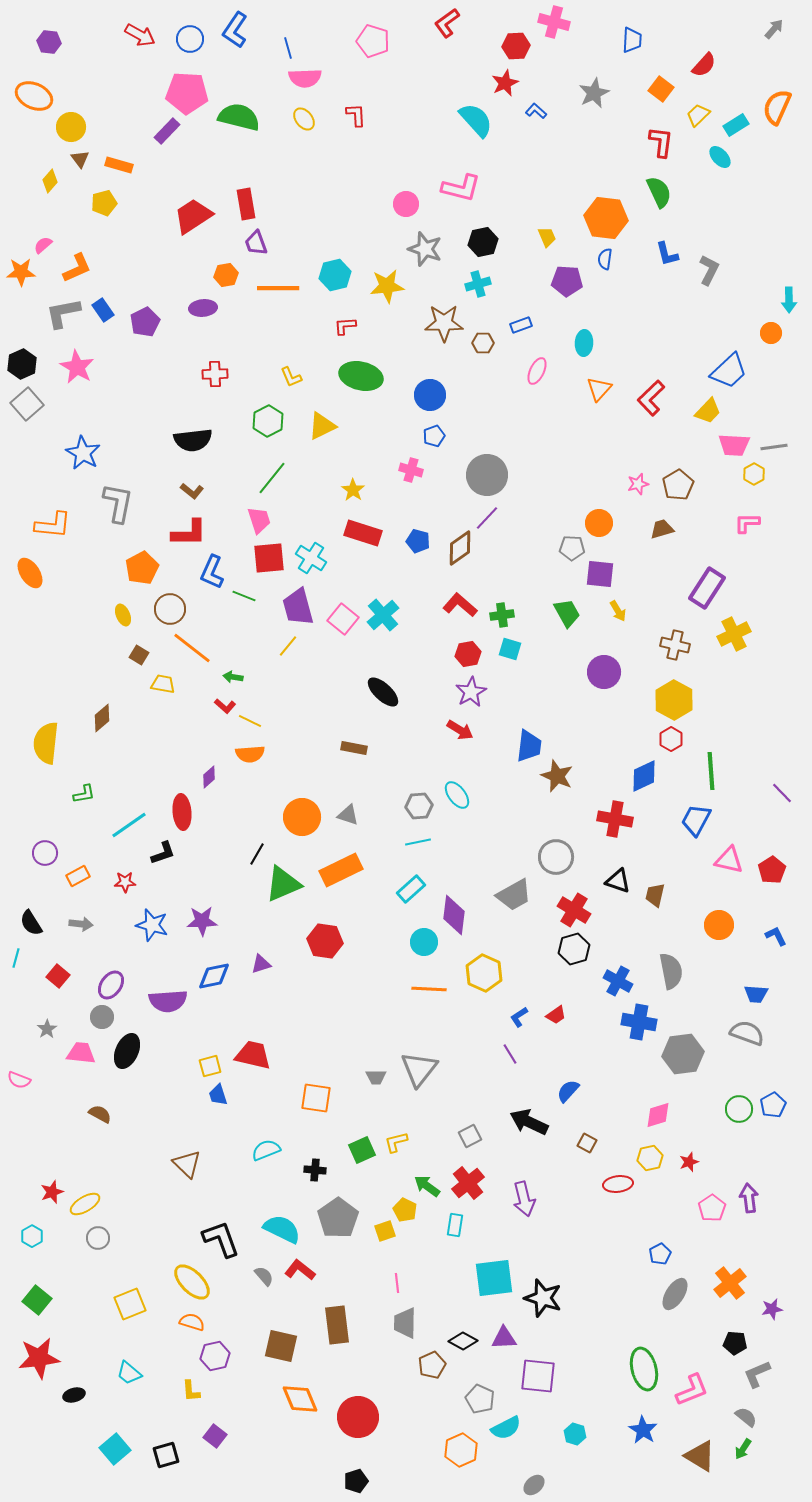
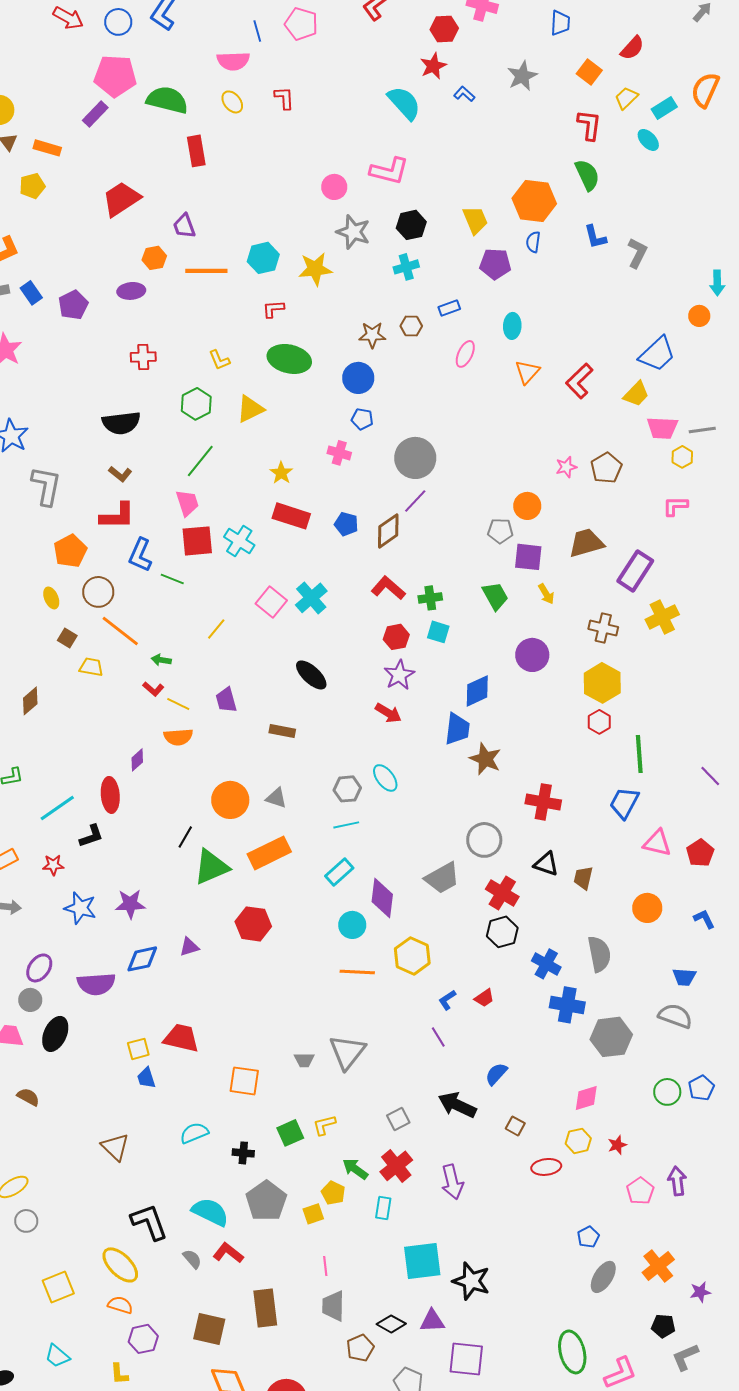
blue line: (288, 48) -> (257, 31), moved
red rectangle: (246, 204) -> (196, 151), moved
yellow trapezoid: (547, 237) -> (475, 220), size x1.4
brown star: (444, 323) -> (372, 335), moved, size x0.7
blue pentagon: (434, 436) -> (362, 419), turned 30
brown trapezoid: (662, 529) -> (586, 543), moved, size x1.5
purple trapezoid: (298, 607) -> (226, 700), moved, size x0.7
blue diamond: (644, 776) -> (477, 691), moved

